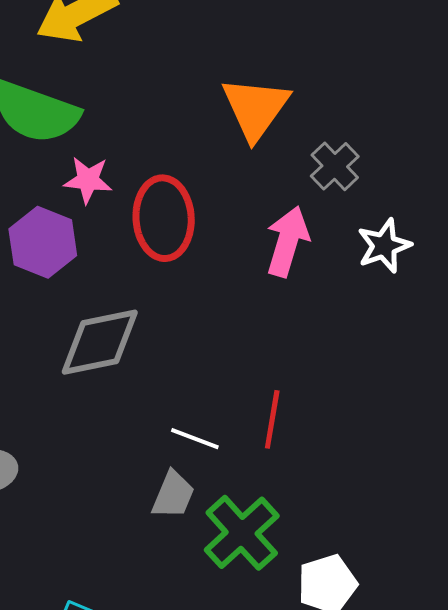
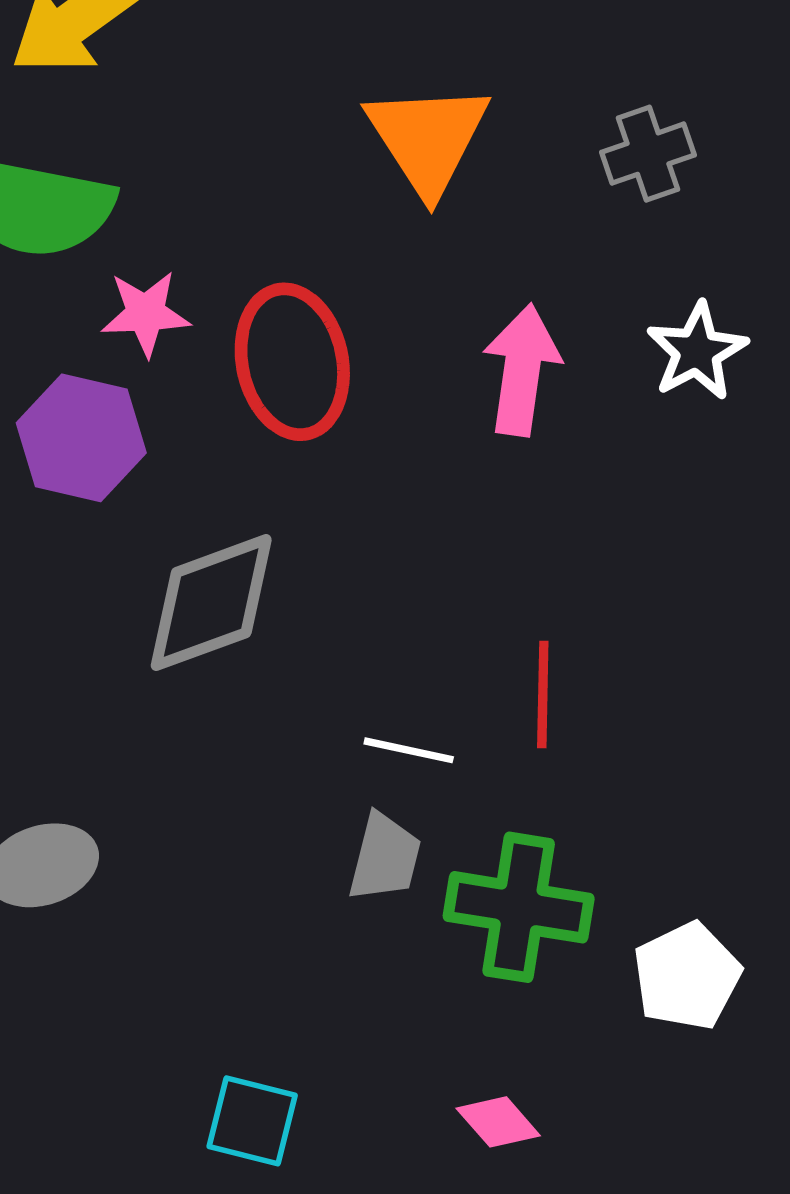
gray cross: (335, 166) -> (648, 154), moved, turned 33
green cross: (242, 533) -> (519, 907), turned -30

